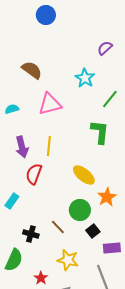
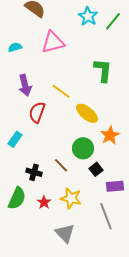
green line: (110, 99) -> (113, 21), moved
yellow line: (49, 146) -> (61, 91), moved, turned -60
red star: (41, 278) -> (44, 202), moved

